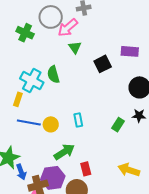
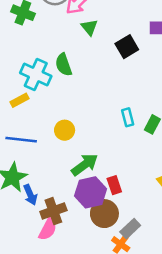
yellow rectangle: (18, 99) -> (19, 100), turned 48
cyan rectangle: (78, 120) -> (128, 117), moved
blue line: (29, 122) -> (21, 140), moved
purple hexagon: (53, 178) -> (91, 192), moved

